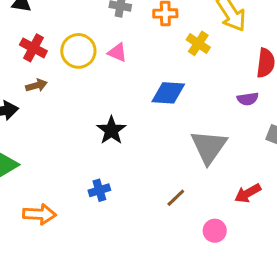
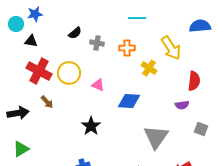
red cross: (33, 48) -> (39, 71), size x1.4
pink triangle: (117, 52) -> (98, 85), moved
brown arrow: (36, 85) -> (47, 102), moved, turned 64

